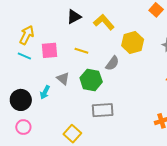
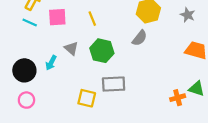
yellow line: (81, 51) -> (92, 19), turned 48
gray semicircle: (112, 63) -> (140, 38), moved
yellow square: (72, 134) -> (87, 98), moved, turned -30

